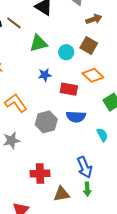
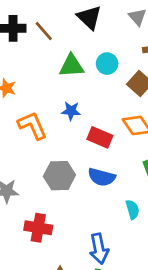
cyan circle: (66, 52) -> (107, 64), moved
orange L-shape: (16, 103) -> (32, 125), moved
red cross: (40, 173) -> (38, 228), moved

